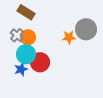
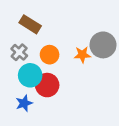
orange circle: (28, 37) -> (50, 55), moved
blue star: (21, 69) -> (24, 103), moved

